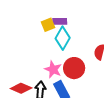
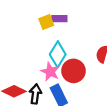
cyan diamond: (63, 38) -> (58, 54), moved

